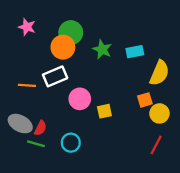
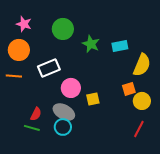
orange circle: (63, 47) -> (19, 50), moved
orange line: (27, 85) -> (14, 76), moved
gray ellipse: (20, 124) -> (64, 112), moved

